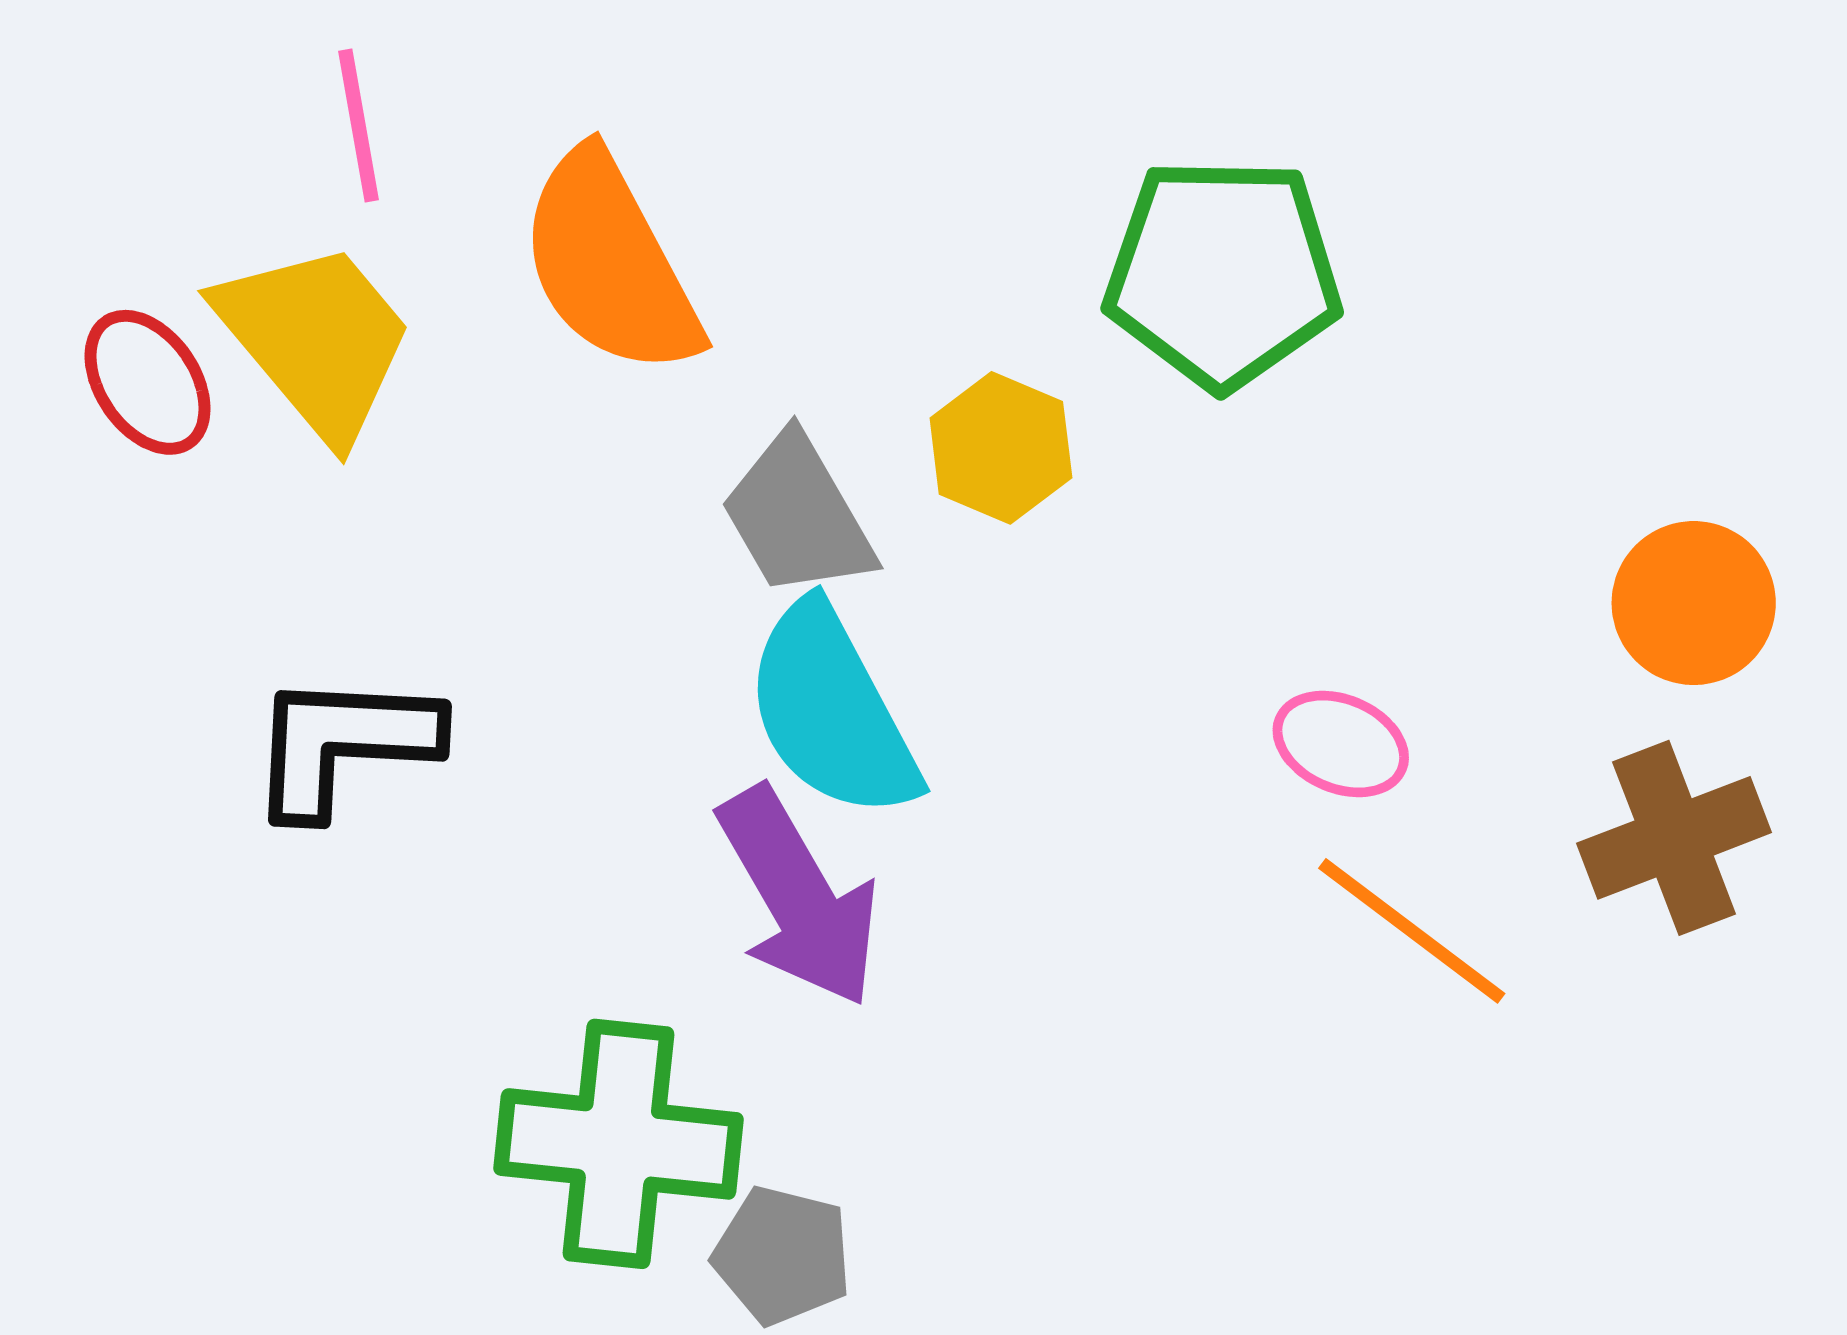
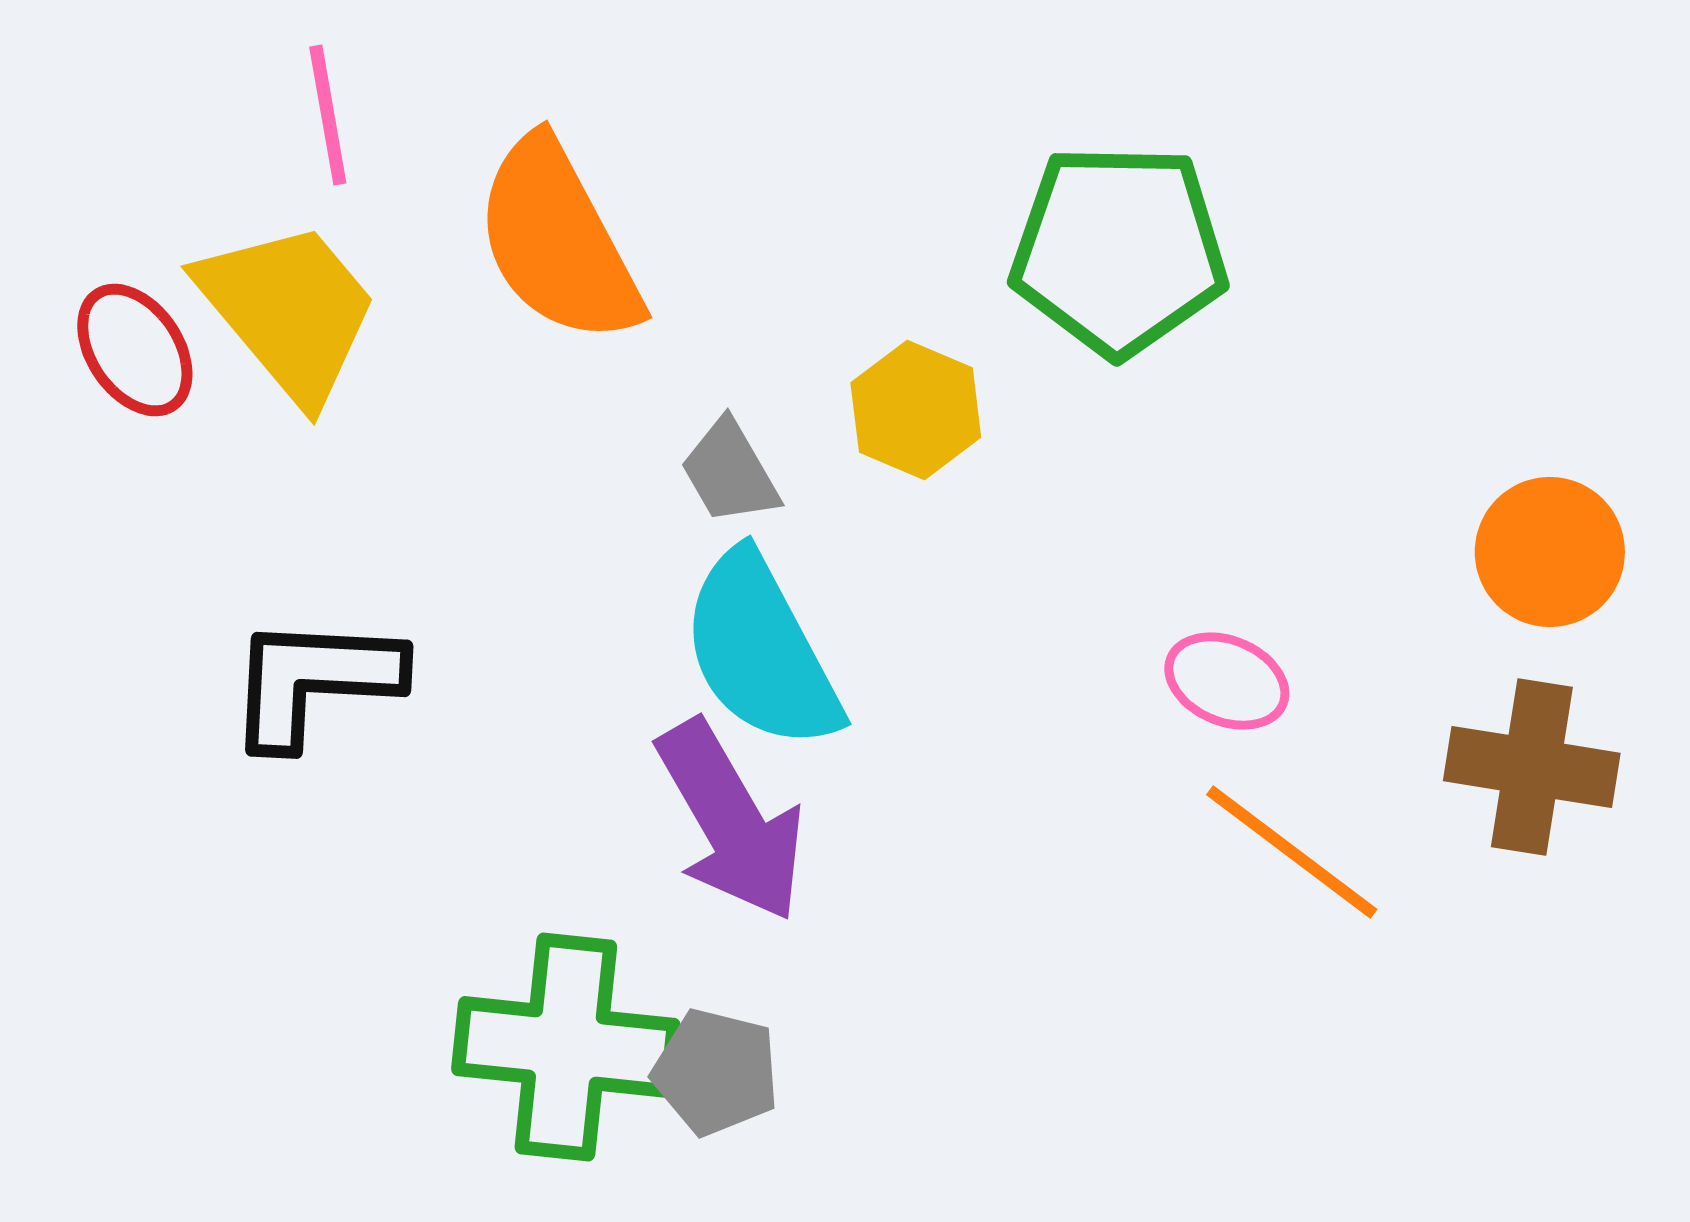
gray trapezoid: (798, 516) -> (730, 472), size x0.7
brown cross: (1674, 838) -> (1532, 767), turned 30
gray pentagon: (782, 1255) -> (716, 1072), moved

